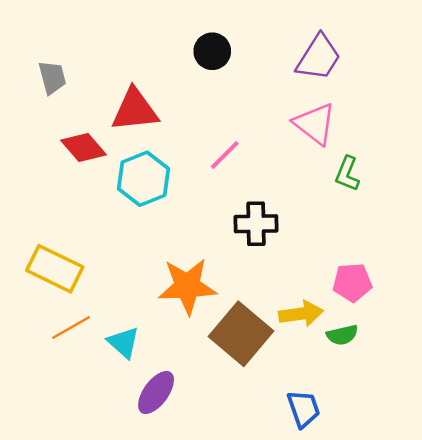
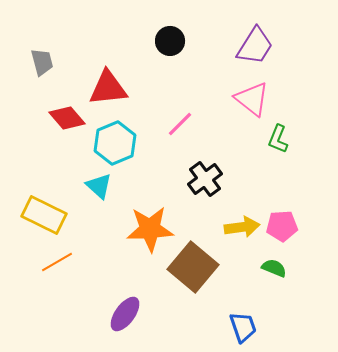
black cross: (256, 224) -> (205, 179), turned -36
yellow arrow: (301, 314) -> (242, 227), moved
green semicircle: (342, 335) -> (274, 268), turned -145
cyan triangle: (124, 342) -> (99, 186), moved

